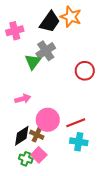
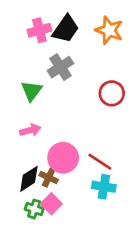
orange star: (71, 17) -> (109, 30), moved
pink cross: (15, 31) -> (39, 30), moved
green triangle: (33, 62) -> (32, 91), moved
red line: (76, 123) -> (100, 162), turned 54

